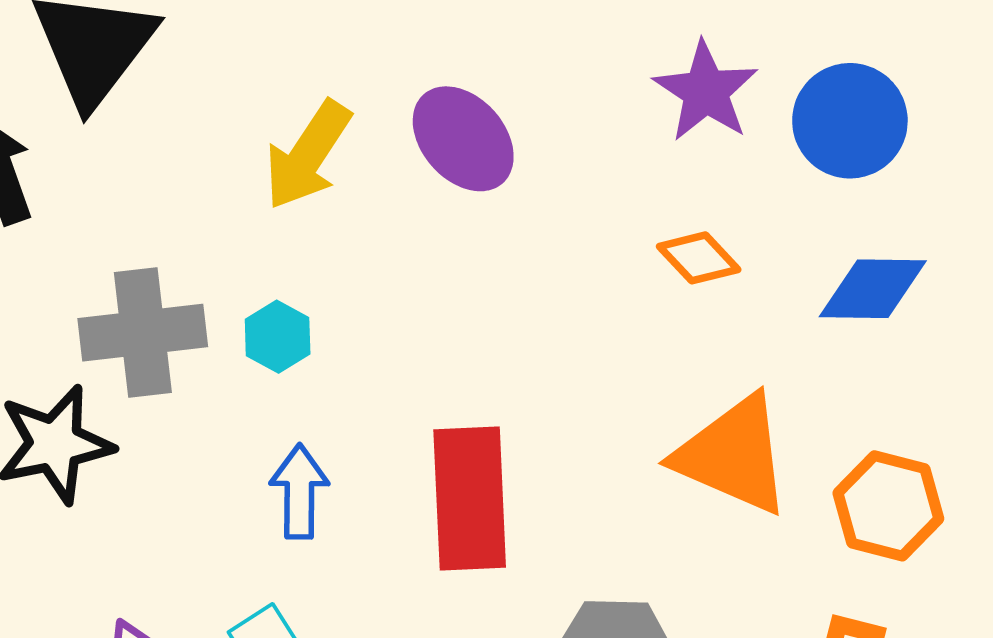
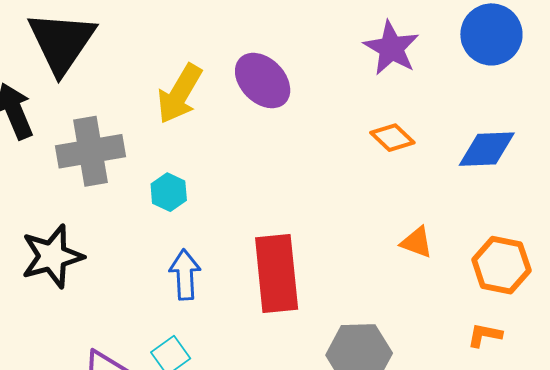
blue circle: (850, 121) -> (491, 34), moved
gray cross: (143, 333) -> (91, 151), moved
orange triangle: (733, 455) -> (417, 242), size x0.5

